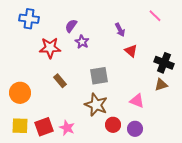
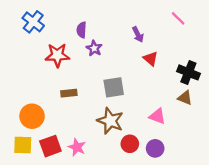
blue cross: (29, 19) -> (33, 22), turned 30
purple semicircle: (71, 26) -> (81, 30), turned -32
brown rectangle: (60, 81) -> (69, 93), turned -56
brown triangle: (161, 85) -> (185, 98), turned 40
orange circle: (20, 93) -> (32, 116), moved

